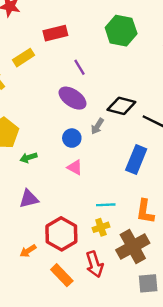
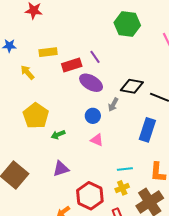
red rectangle: (55, 33) -> (72, 65), moved
yellow rectangle: (24, 58) -> (48, 52), turned 30

